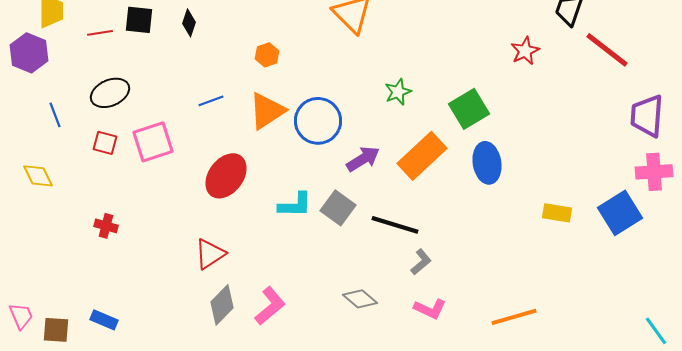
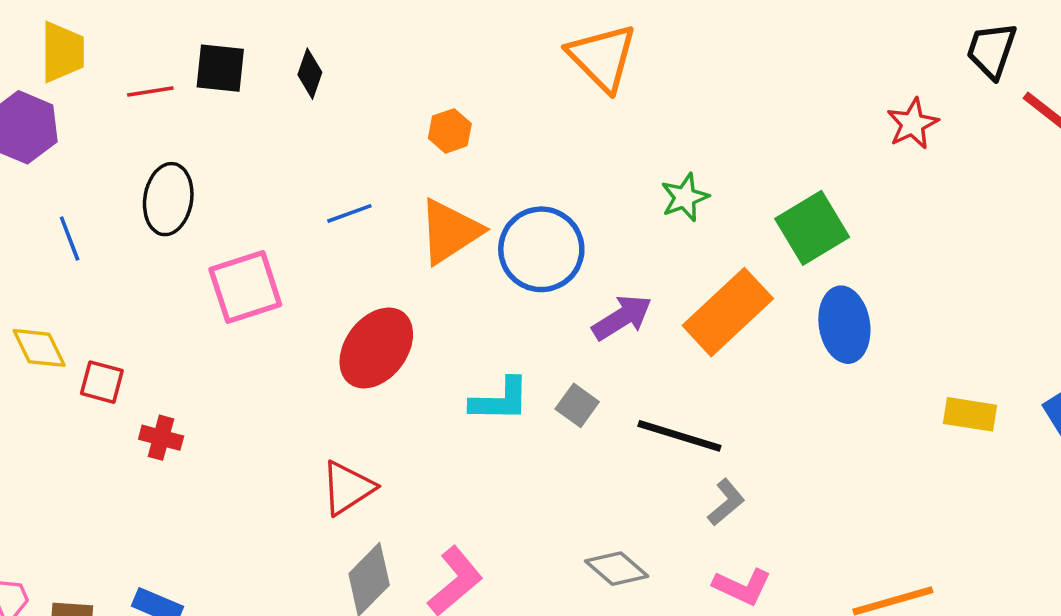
black ellipse: (110, 93) -> (168, 199), turned -57
red square: (105, 143) -> (102, 382), moved
gray square: (338, 208) -> (577, 405), size x0.7

